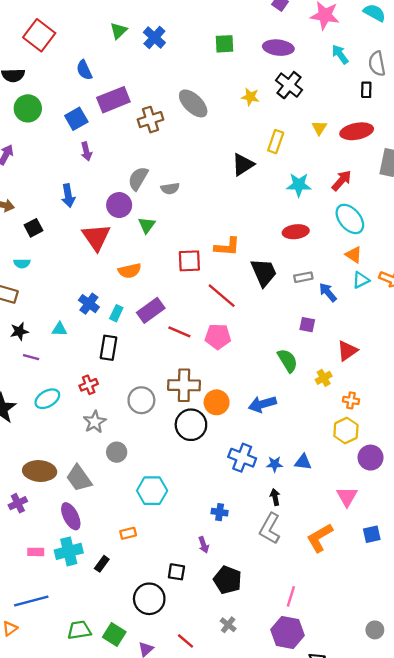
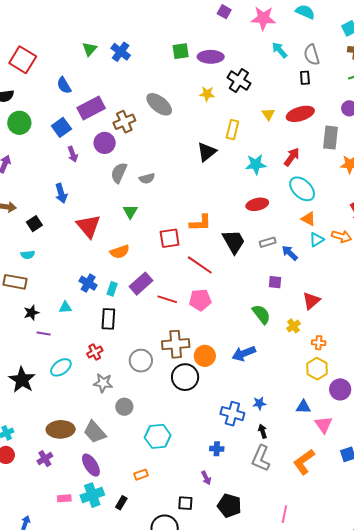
purple ellipse: (278, 48) -> (211, 57), moved
purple circle: (119, 205) -> (105, 143), moved
gray star: (95, 422) -> (103, 383), turned -30
blue cross: (242, 458) -> (232, 414), moved
blue triangle: (303, 462) -> (303, 407), moved

